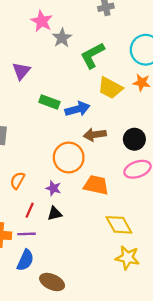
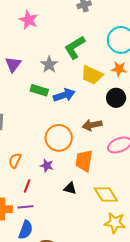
gray star: (62, 38) -> (49, 65), moved
brown arrow: (95, 135) -> (92, 125), moved
black circle: (134, 139) -> (116, 98), moved
orange trapezoid: (96, 185) -> (84, 161), turned -90
black triangle: (55, 214) -> (70, 188), moved, turned 32

